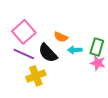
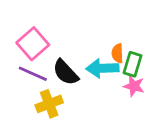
orange semicircle: (61, 37) -> (117, 53), moved, turned 64
cyan arrow: (75, 50) -> (102, 68), size x1.6

